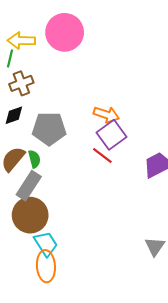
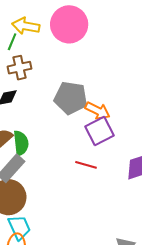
gray pentagon: (49, 129) -> (71, 98), moved
red line: (102, 156) -> (86, 165), moved, turned -30
green semicircle: (34, 159) -> (21, 143), size x1.4

